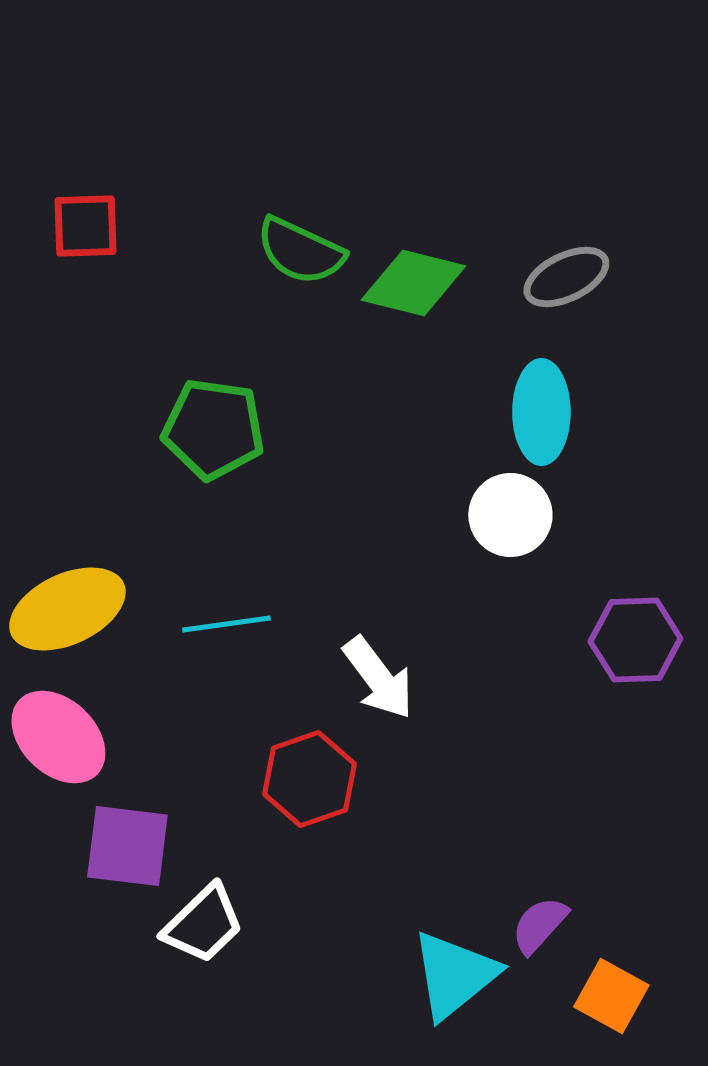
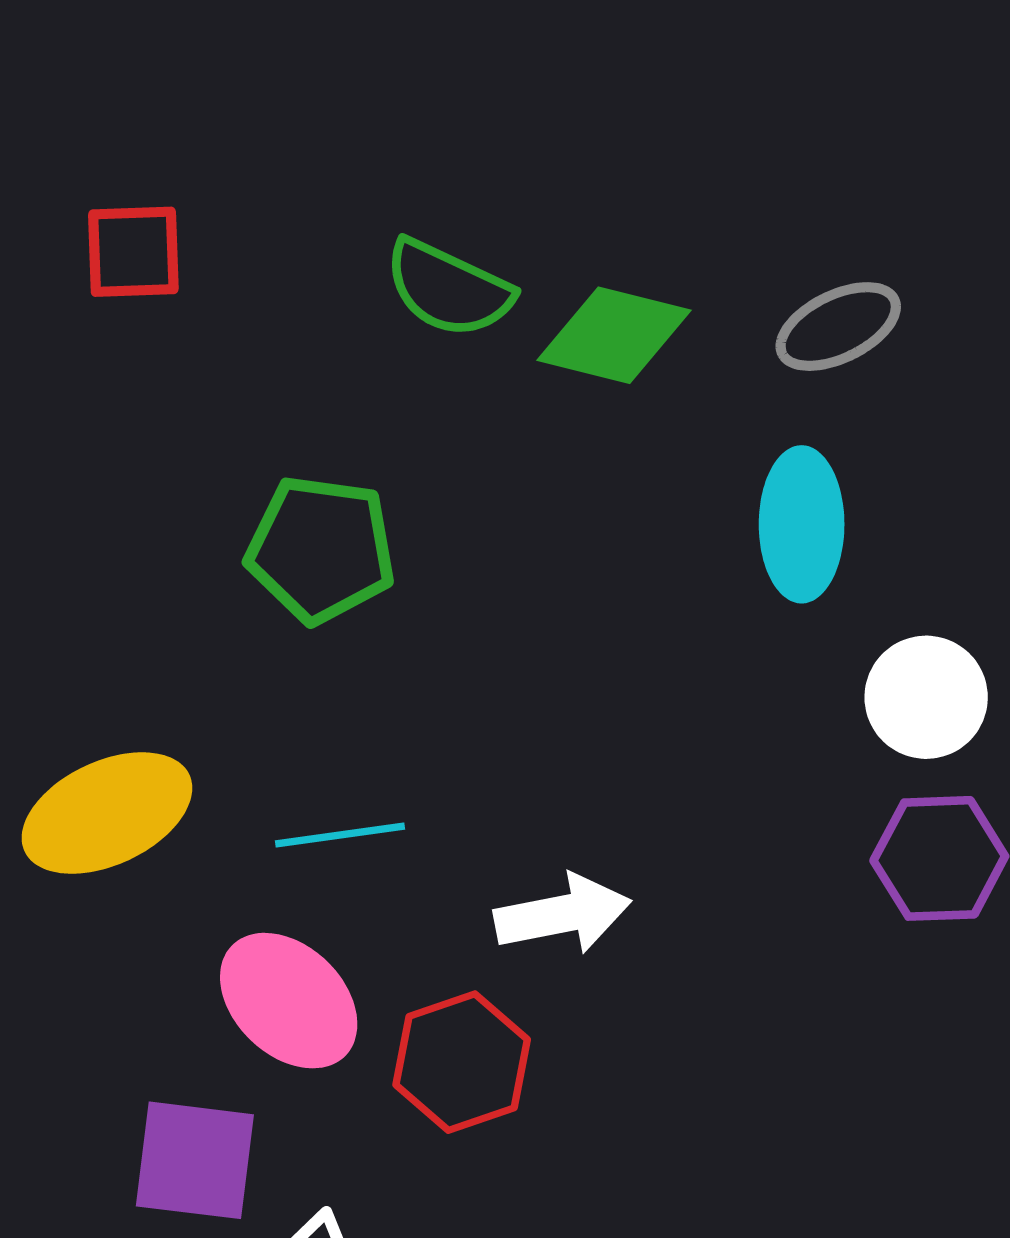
white circle: (510, 515) -> (926, 697), moved
white arrow: (378, 678) -> (563, 914), turned -64
pink ellipse: (58, 737) -> (289, 1001), moved

